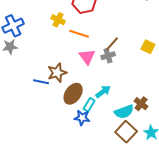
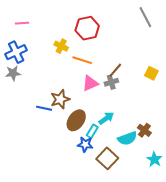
pink triangle: (87, 57) -> (90, 83), turned 42
brown square: (126, 132) -> (107, 158), moved

